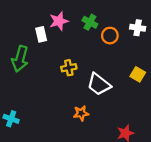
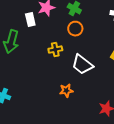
orange circle: (110, 36) -> (75, 29), moved

